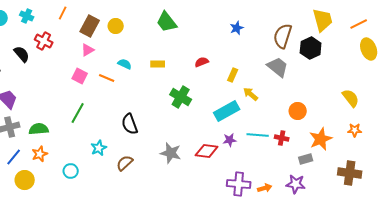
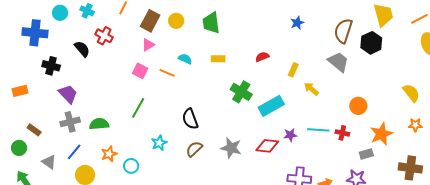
green trapezoid: (167, 22) -> (211, 23), moved, turned 30
cyan rectangle: (227, 111) -> (271, 106), moved
orange star: (40, 154) -> (109, 154), moved
brown semicircle: (125, 163) -> (194, 149), moved

